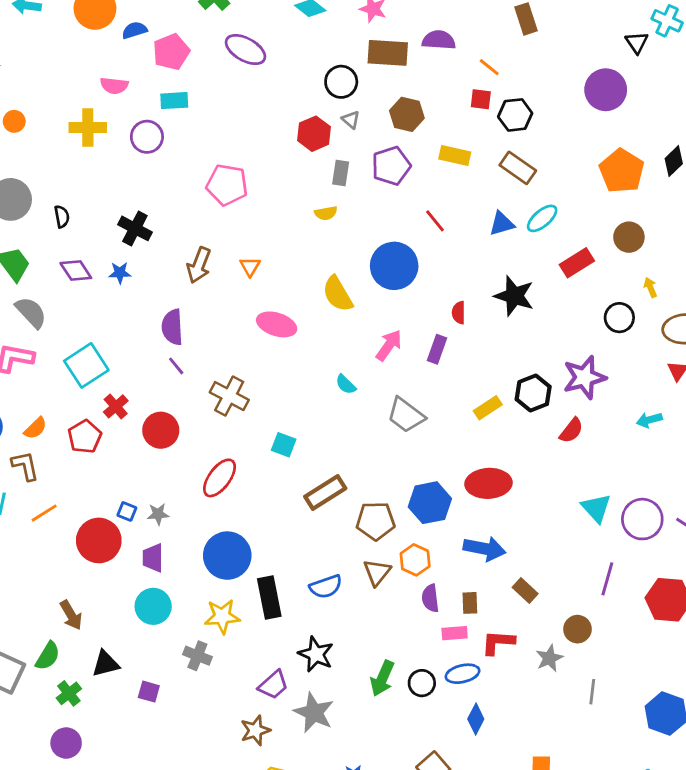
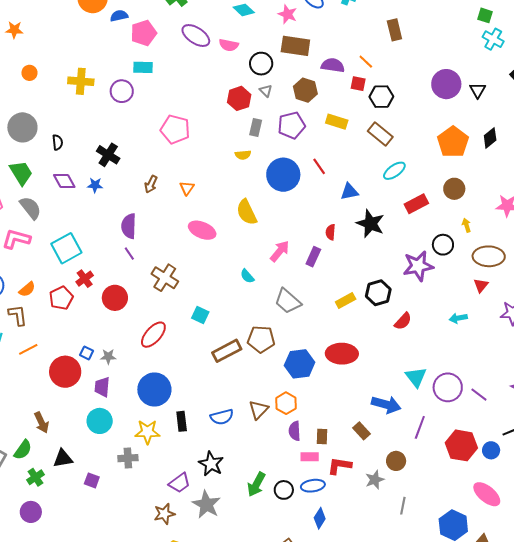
purple semicircle: (439, 40) -> (333, 65), moved
black triangle: (637, 42) -> (478, 90), moved
pink semicircle: (114, 86) -> (229, 45), moved
blue triangle: (502, 224) -> (349, 192), moved
brown arrow: (199, 265) -> (151, 184), size x0.7
blue circle: (394, 266) -> (283, 175), moved
purple star: (584, 377) -> (418, 266), moved
brown pentagon: (376, 521) -> (261, 339), moved
blue arrow: (484, 549) -> (386, 405), moved
black rectangle: (269, 598) -> (182, 421), size x0.7
gray cross: (197, 656) -> (128, 458), turned -30

